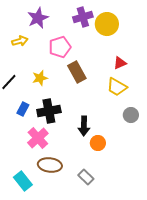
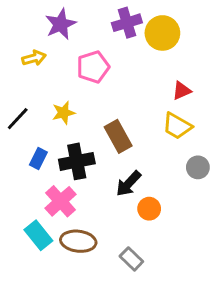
brown rectangle: (77, 72) -> (118, 136), moved
black arrow: (84, 126) -> (128, 184), turned 42
cyan rectangle: (23, 181) -> (38, 235), moved

